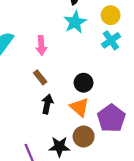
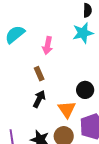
black circle: (84, 83) -> (85, 90), moved

